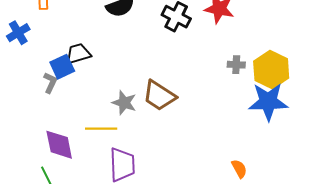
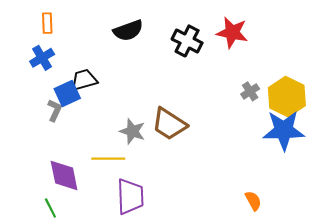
blue cross: (18, 33) -> (42, 58), moved
gray cross: (236, 65) -> (250, 91), turned -36

